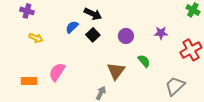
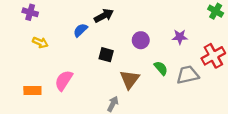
black arrow: (93, 14) -> (104, 16), turned -54
black square: (93, 35) -> (106, 55), moved, turned -32
gray trapezoid: (175, 86) -> (188, 75), moved, turned 30

